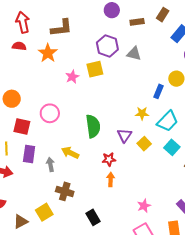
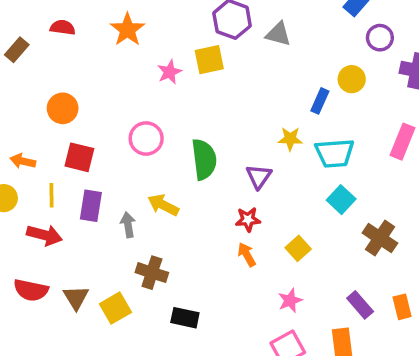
red semicircle: (19, 46) -> (63, 27), moved
pink circle: (50, 113) -> (146, 138), moved
cyan trapezoid: (168, 121) -> (335, 153), turned 40
yellow square: (144, 144) -> (298, 248), moved
red star: (109, 159) -> (248, 219), moved
orange arrow: (111, 179) -> (247, 255), moved, turned -32
black rectangle: (93, 217) -> (185, 318), moved, turned -49
brown triangle: (21, 222) -> (76, 298), moved, turned -35

